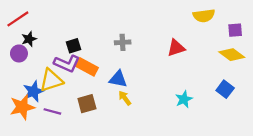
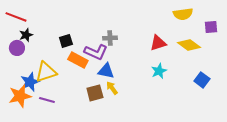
red line: (18, 19) -> (16, 17), turned 55
yellow diamond: (232, 55) -> (189, 45), moved
purple L-shape: (67, 64) -> (96, 52), moved
cyan star: (184, 99) -> (159, 71), moved
brown square: (87, 104) -> (95, 93), moved

